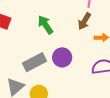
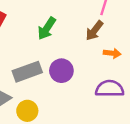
green arrow: (45, 25) -> (47, 28), turned -120

